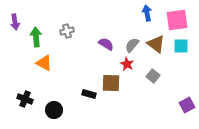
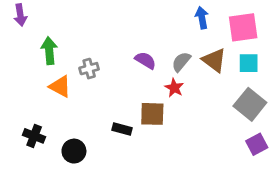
purple arrow: (15, 22) -> (20, 15), moved
gray cross: (67, 31) -> (89, 69), moved
gray square: (153, 76) -> (250, 104), moved, size x1.6

